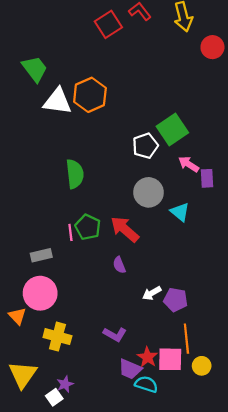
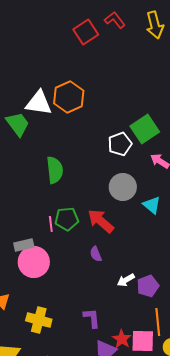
green trapezoid: (35, 69) -> (18, 124), moved
green pentagon: (88, 227) -> (67, 219), turned -30
pink circle: (40, 293) -> (34, 262), moved
purple pentagon: (176, 300) -> (148, 286), turned -30
purple L-shape: (115, 334) -> (92, 318), turned -125

